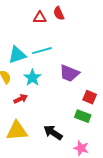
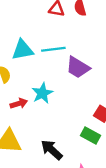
purple trapezoid: (69, 73) -> (78, 67), moved
cyan star: (32, 78) -> (42, 93), moved

